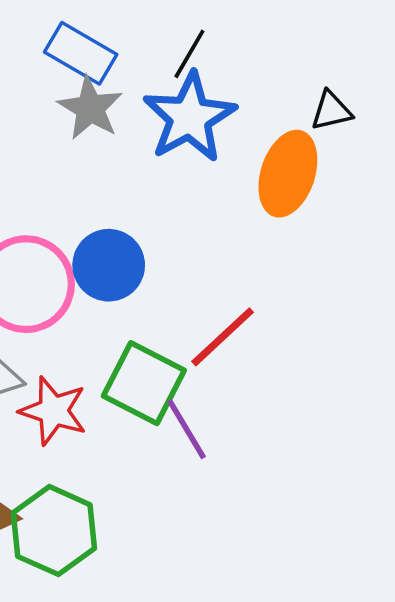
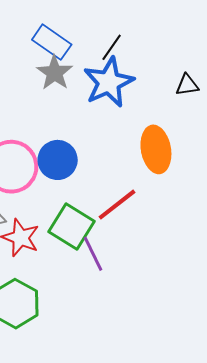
orange ellipse: (288, 174) -> (156, 149), moved, turned -33

